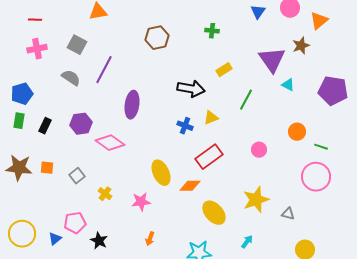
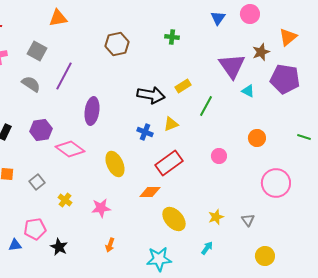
orange triangle: (319, 21) -> (288, 37), moved
yellow rectangle: (224, 70) -> (183, 86), moved
purple pentagon: (333, 91) -> (285, 79), moved
green line: (321, 147) -> (304, 137), moved
yellow ellipse: (161, 173) -> (115, 164), moved
yellow star: (256, 200) -> (216, 217), moved, size x0.6
gray triangle: (288, 214) -> (248, 220), turned 40
blue triangle: (55, 239) -> (15, 245), turned 32

